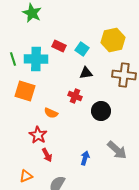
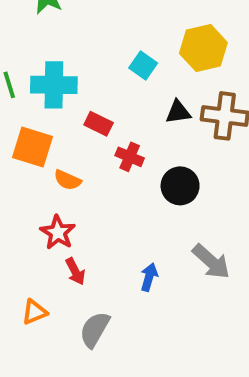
red rectangle: (59, 46) -> (99, 124), moved
black triangle: (86, 73) -> (178, 112), moved
orange semicircle: (51, 113) -> (67, 180), moved

